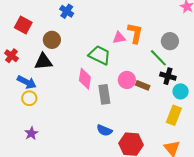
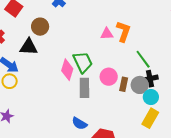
gray circle: (170, 41) -> (140, 85), moved
green trapezoid: (100, 55) -> (83, 62), moved, turned 30
black cross: (168, 76) -> (150, 79), turned -35
brown rectangle: (143, 85) -> (124, 84), turned 72
cyan circle: (181, 91) -> (151, 97), moved

